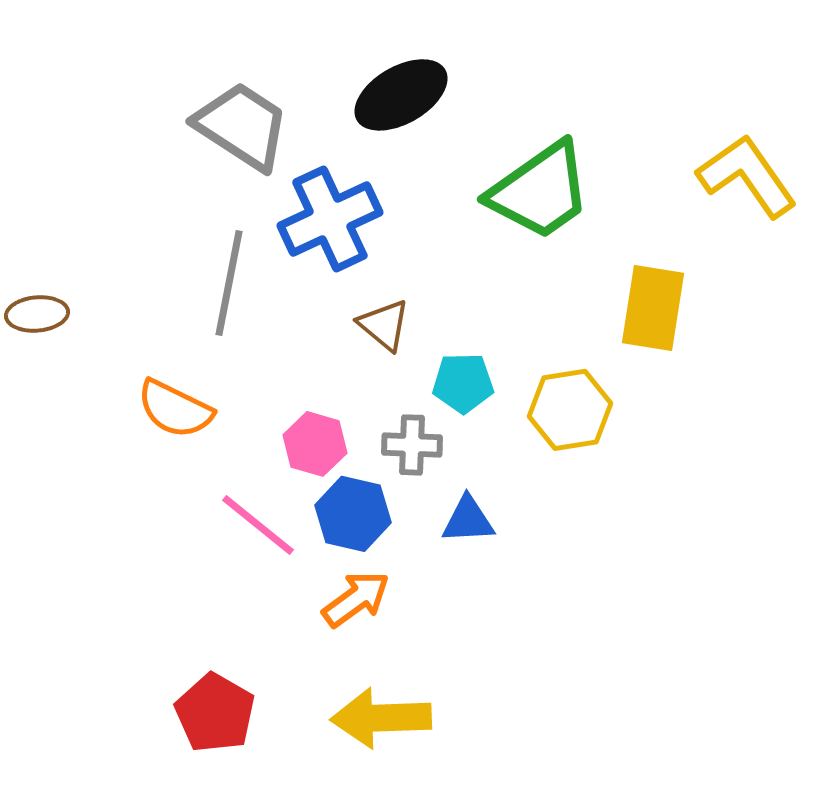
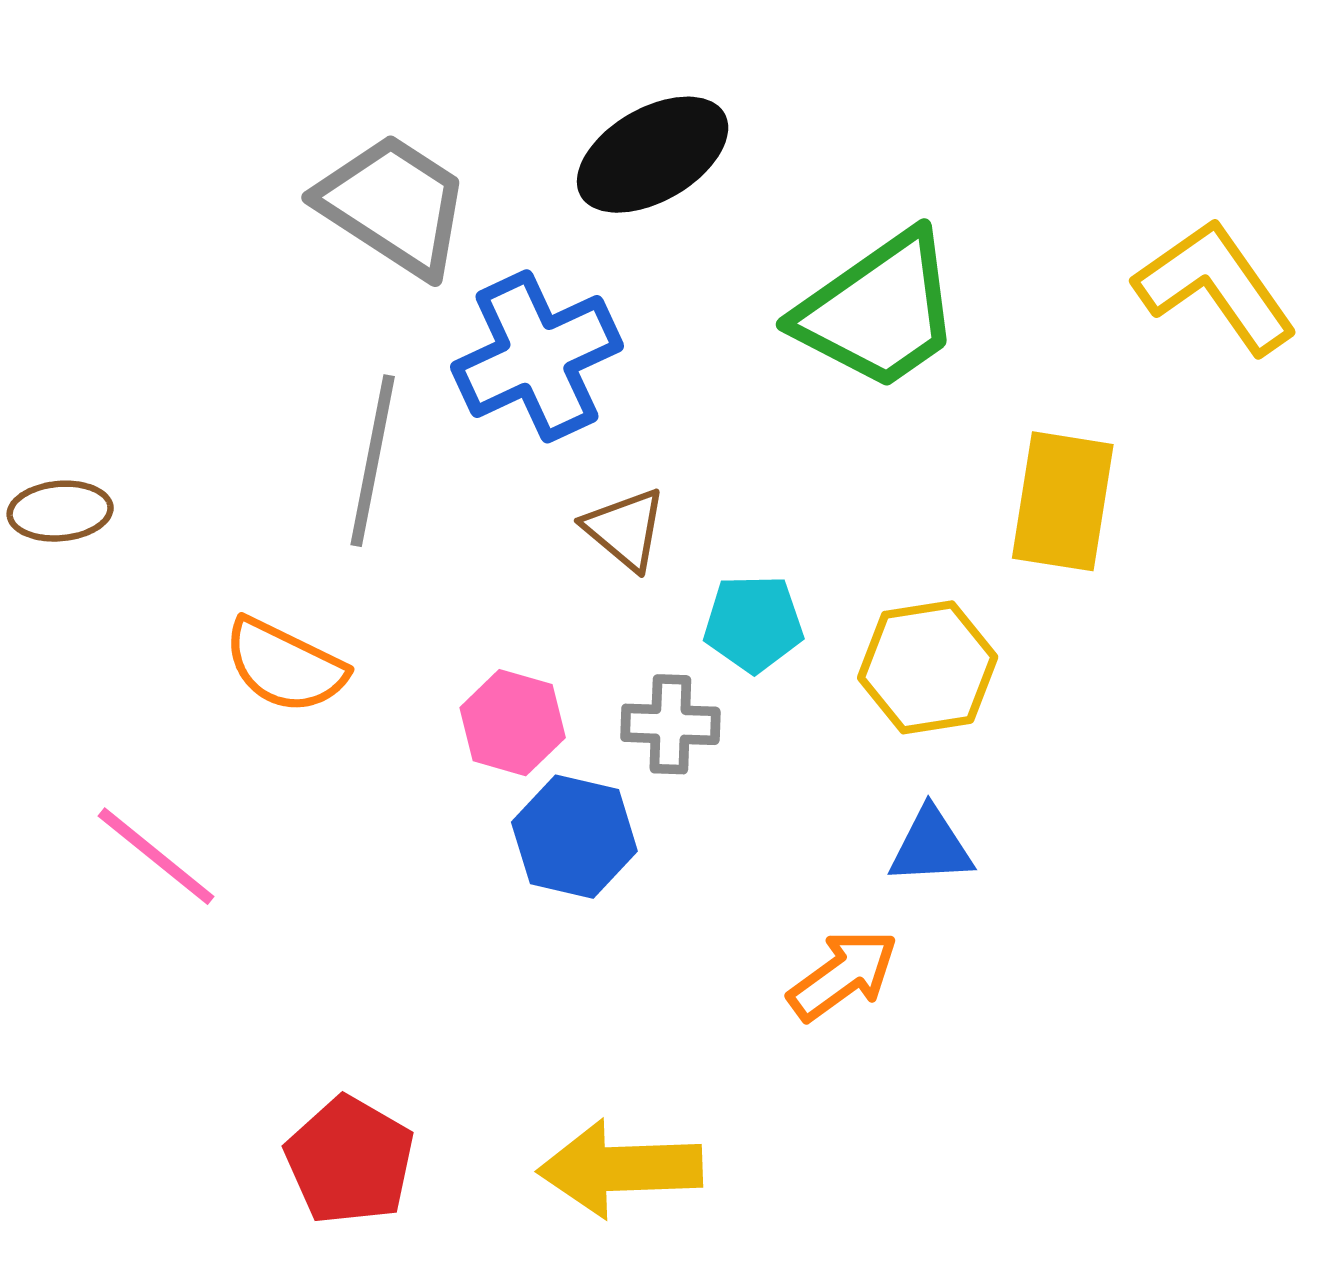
blue triangle: (468, 520) -> (931, 846), moved
pink line: (258, 525) -> (156, 856), moved
orange arrow: (356, 599) -> (843, 975), moved

